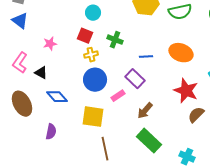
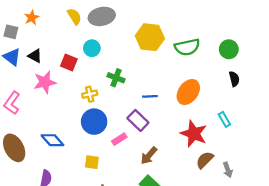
red square: (85, 36) -> (69, 62), moved
pink star: (50, 44) -> (45, 82), size x1.5
orange ellipse: (181, 53) -> (188, 92), turned -75
black triangle: (41, 73) -> (35, 56), moved
yellow square: (93, 117) -> (92, 162), size x0.6

